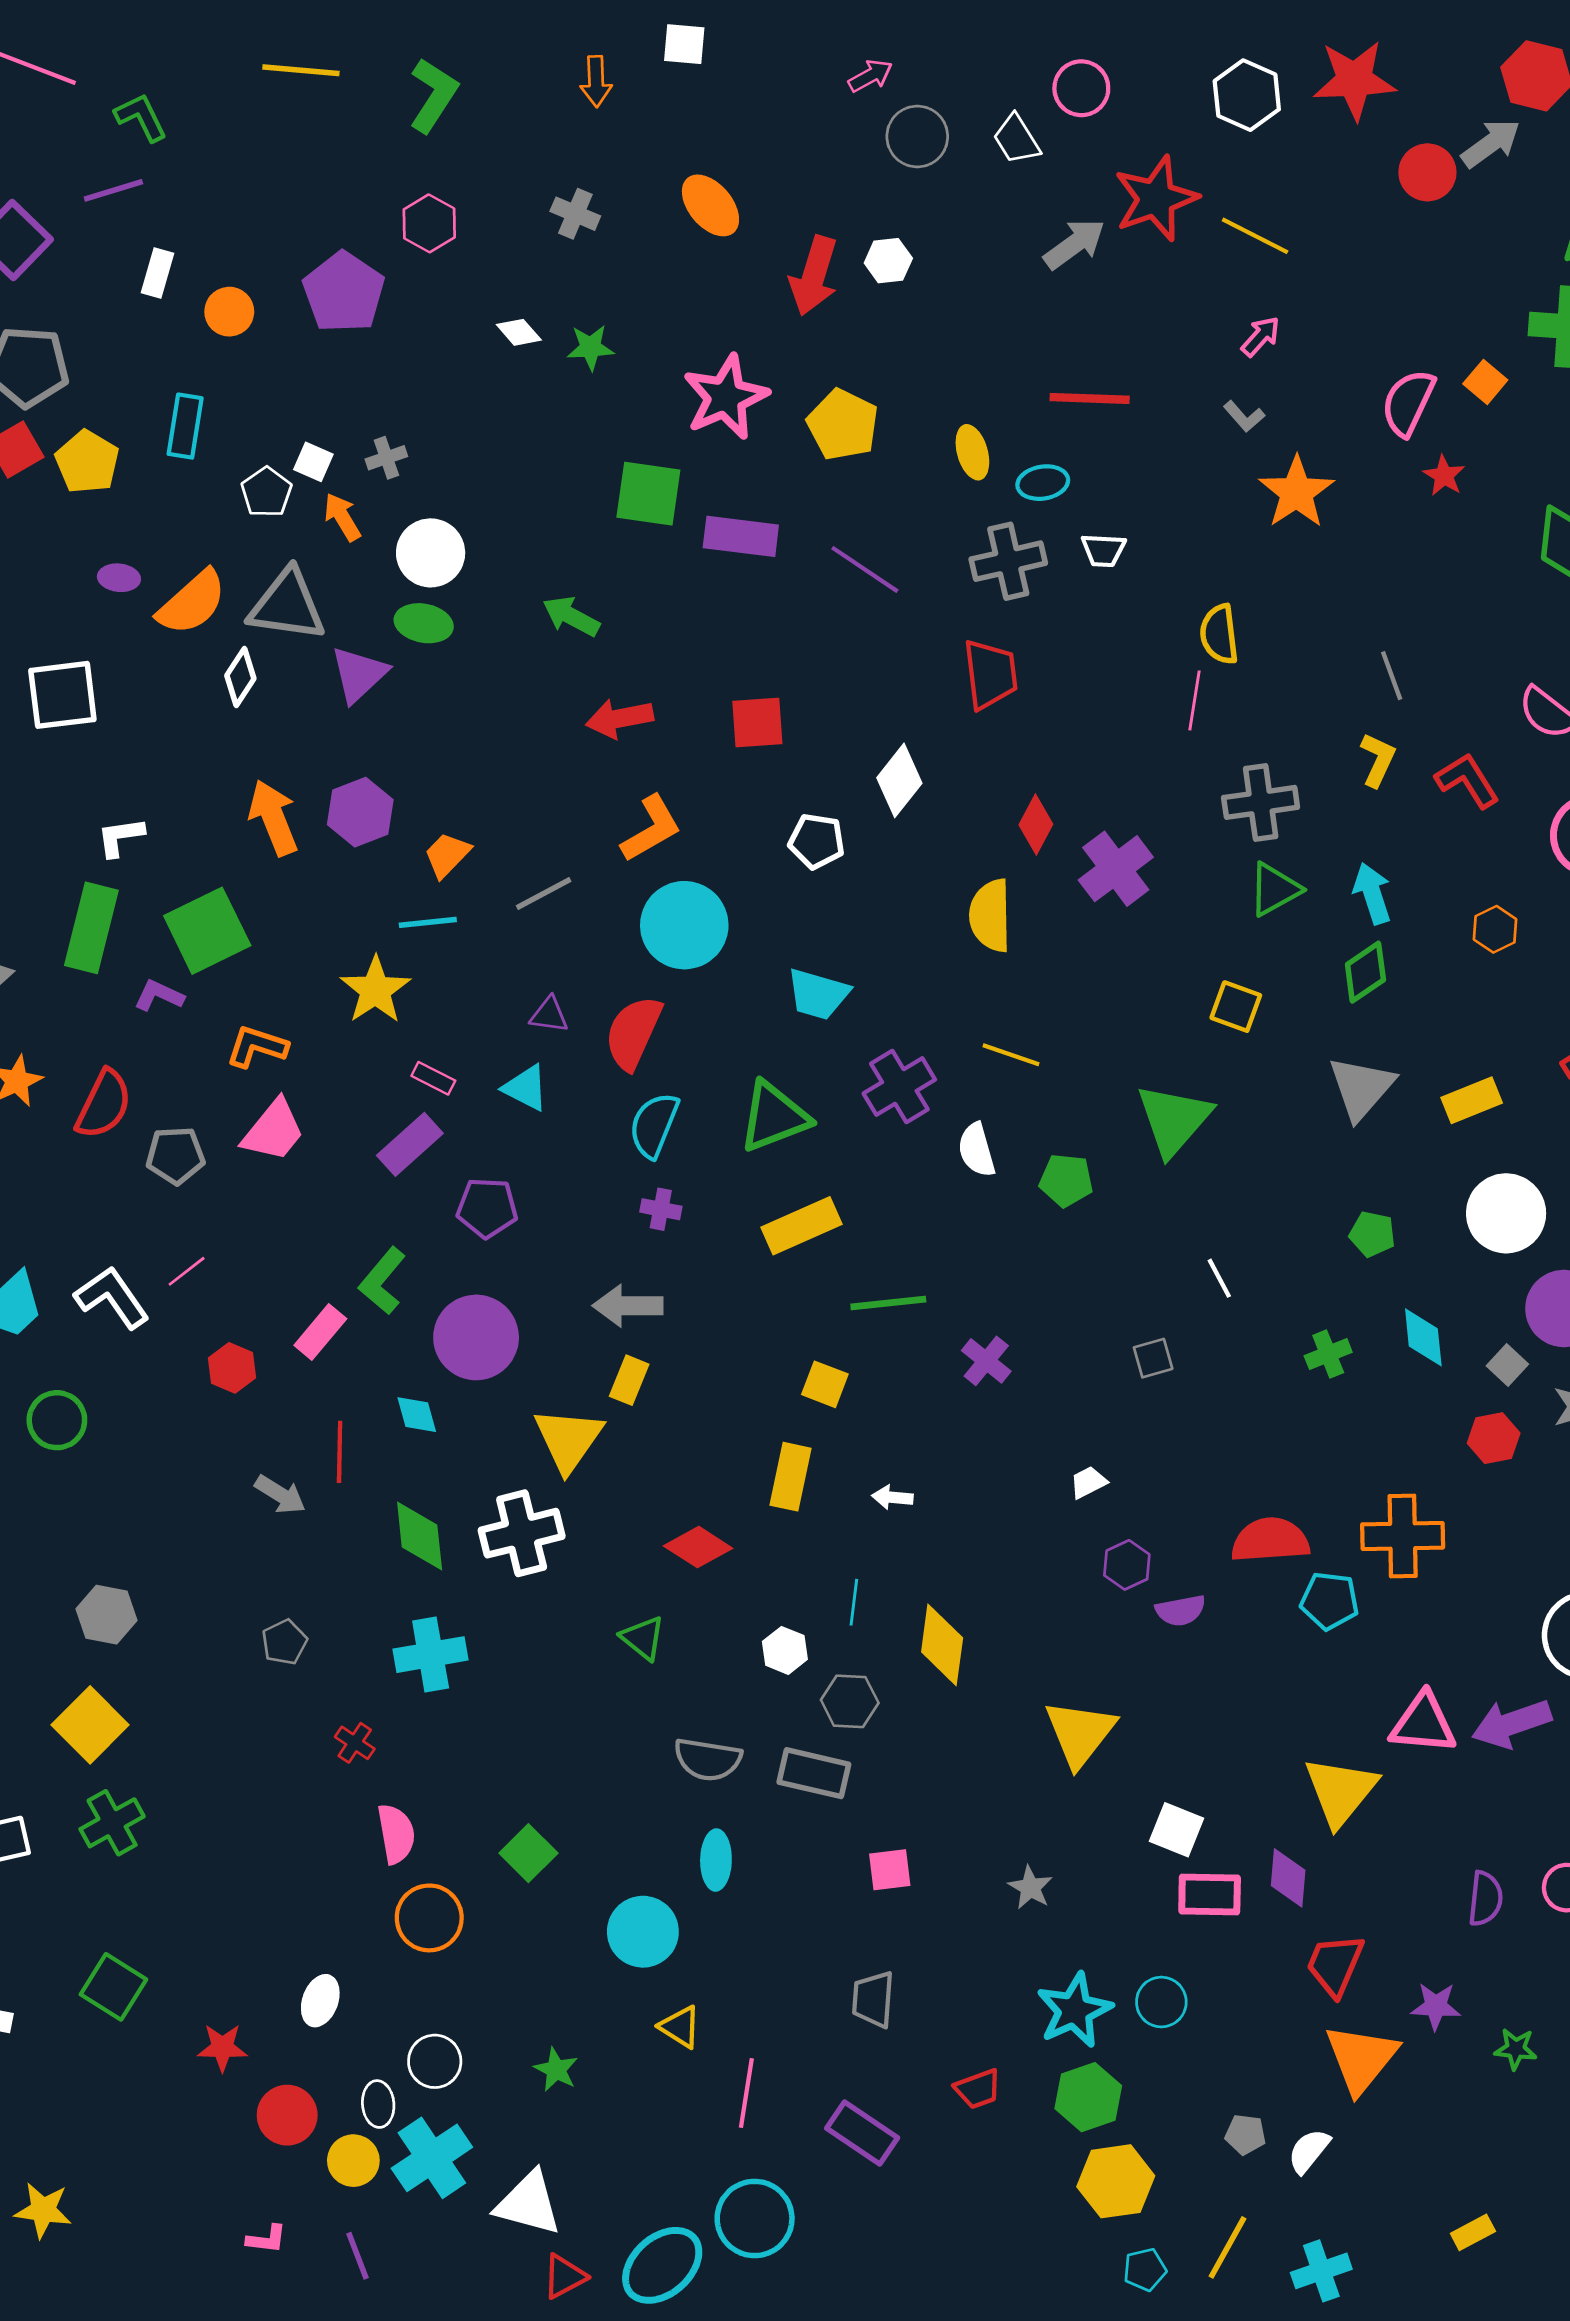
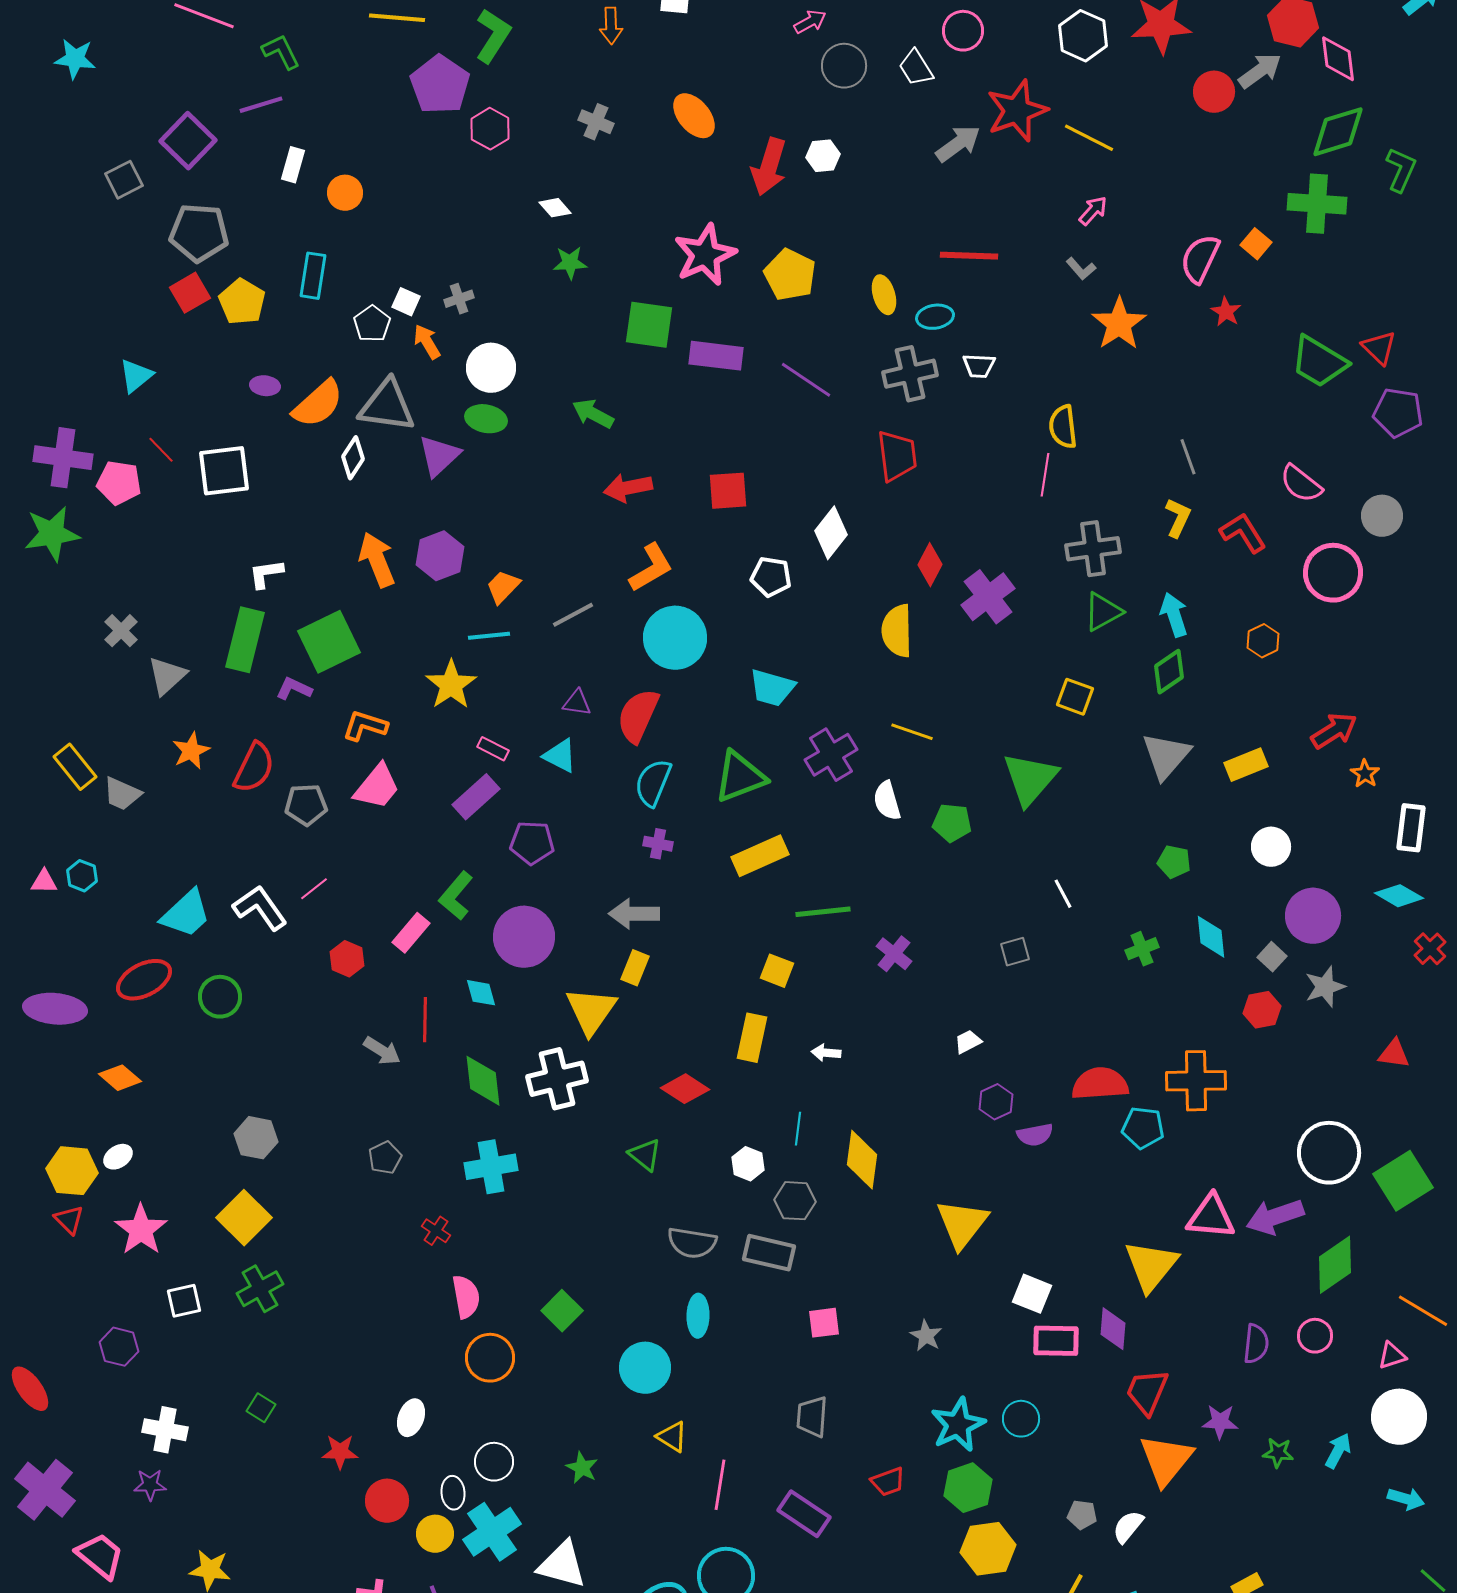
purple pentagon: (344, 292) -> (440, 85), moved
green star: (591, 347) -> (570, 263), moved
white circle: (1506, 1213) -> (1271, 847), size x0.7
green square: (113, 1987) -> (261, 1408), size x0.6

